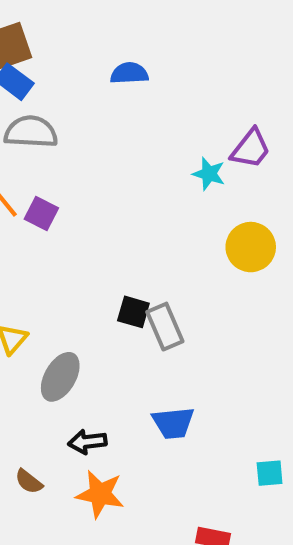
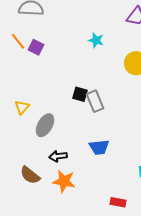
cyan star: (209, 174) -> (96, 40), moved
brown semicircle: (29, 482) -> (30, 175), size x1.5

